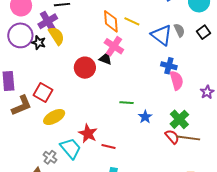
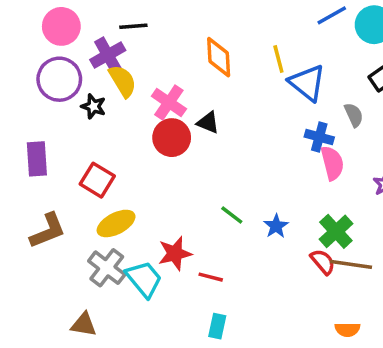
yellow line: (132, 21) -> (278, 59), moved, turned 49
gray semicircle: (179, 30) -> (354, 115), moved
black star: (39, 43) -> (93, 106), moved
pink cross: (114, 46) -> (169, 102), moved
green line: (127, 103) -> (232, 215), moved, turned 32
brown L-shape: (22, 105) -> (48, 231), moved
red star: (88, 133) -> (175, 253), turned 30
gray cross: (50, 157) -> (107, 268), moved, size x1.5

